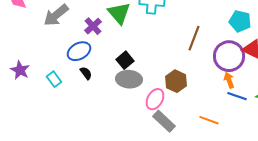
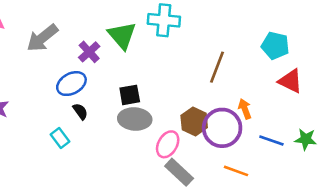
purple circle: (229, 56) -> (222, 128), moved
black square: (125, 60) -> (130, 95), turned 30
cyan rectangle: (54, 79) -> (60, 138), moved
orange arrow: (229, 80) -> (245, 109), moved

